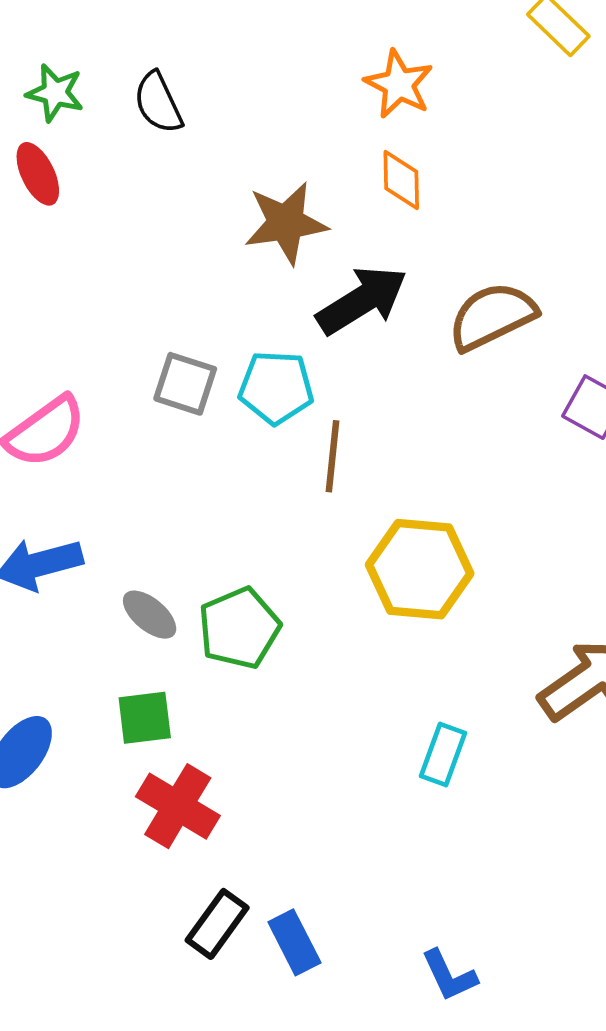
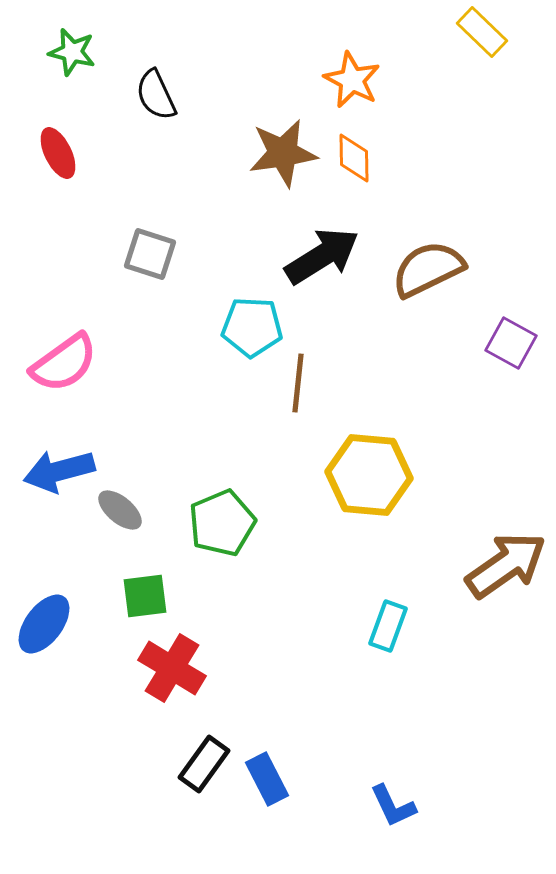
green star: (55, 93) -> (72, 52), moved
brown star: (286, 223) -> (283, 153), moved
gray square: (185, 384) -> (150, 254), moved
gray ellipse: (150, 615) -> (120, 510), moved

